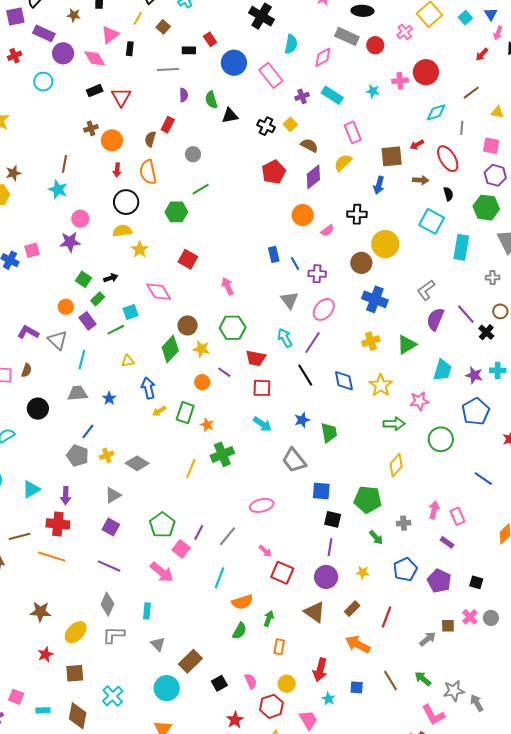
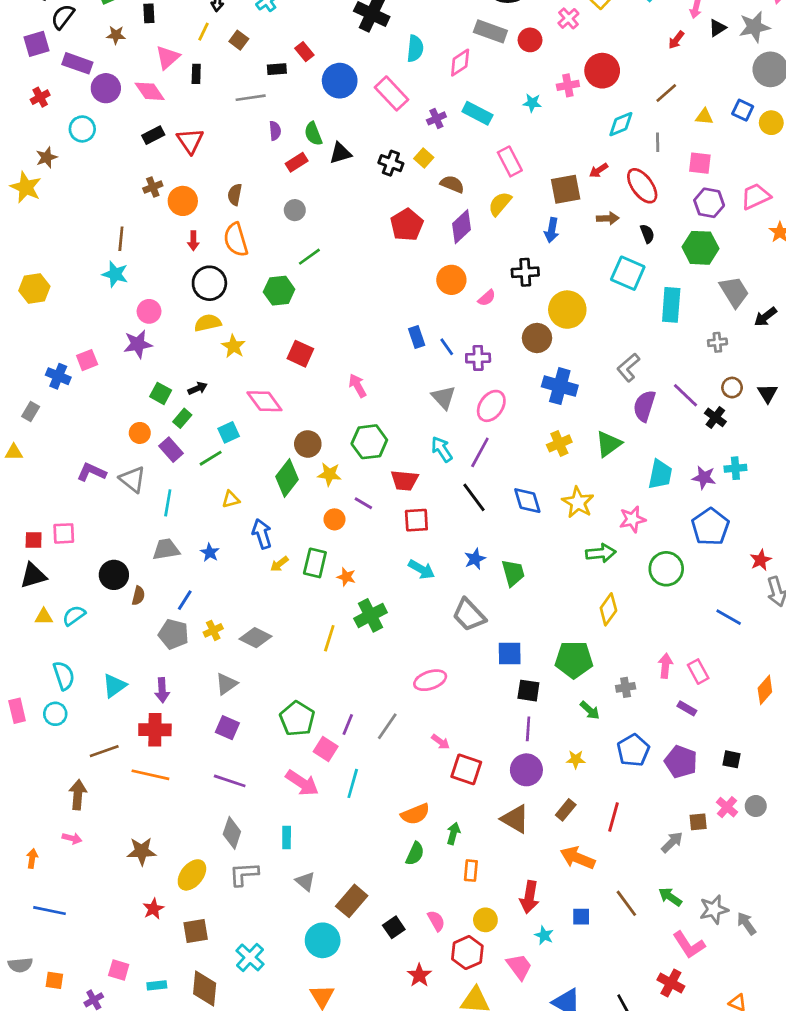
red rectangle: (168, 125) -> (297, 162), moved, turned 35
brown star: (13, 173) -> (46, 157), moved
brown semicircle: (27, 370) -> (138, 596), moved
cyan line: (220, 578) -> (353, 783), moved

